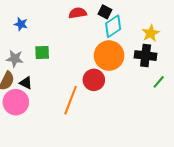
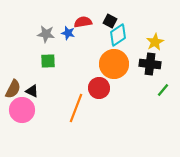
blue star: (21, 24) -> (68, 33), moved
gray star: (15, 59) -> (46, 34), moved

